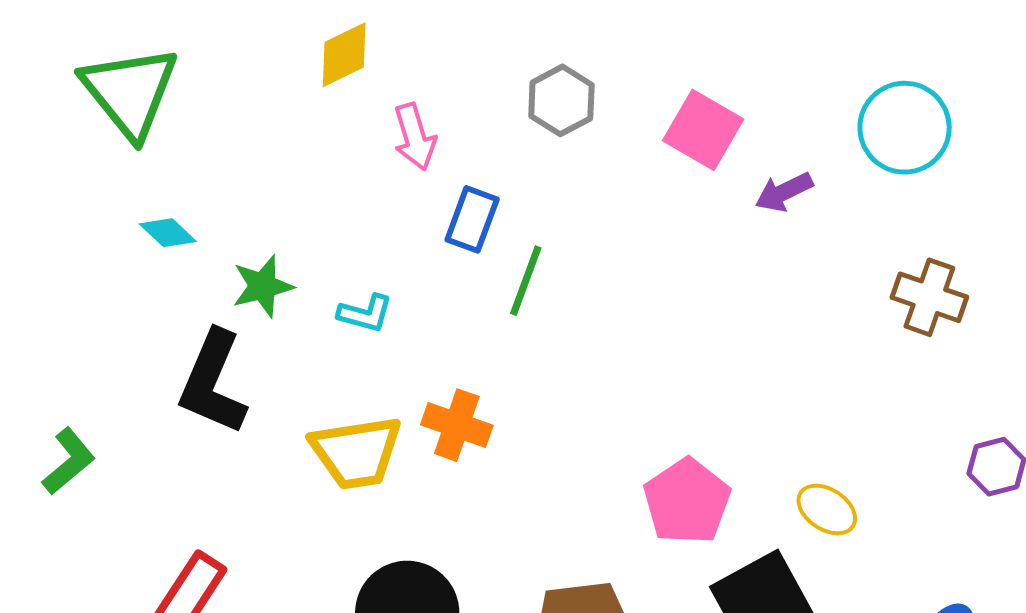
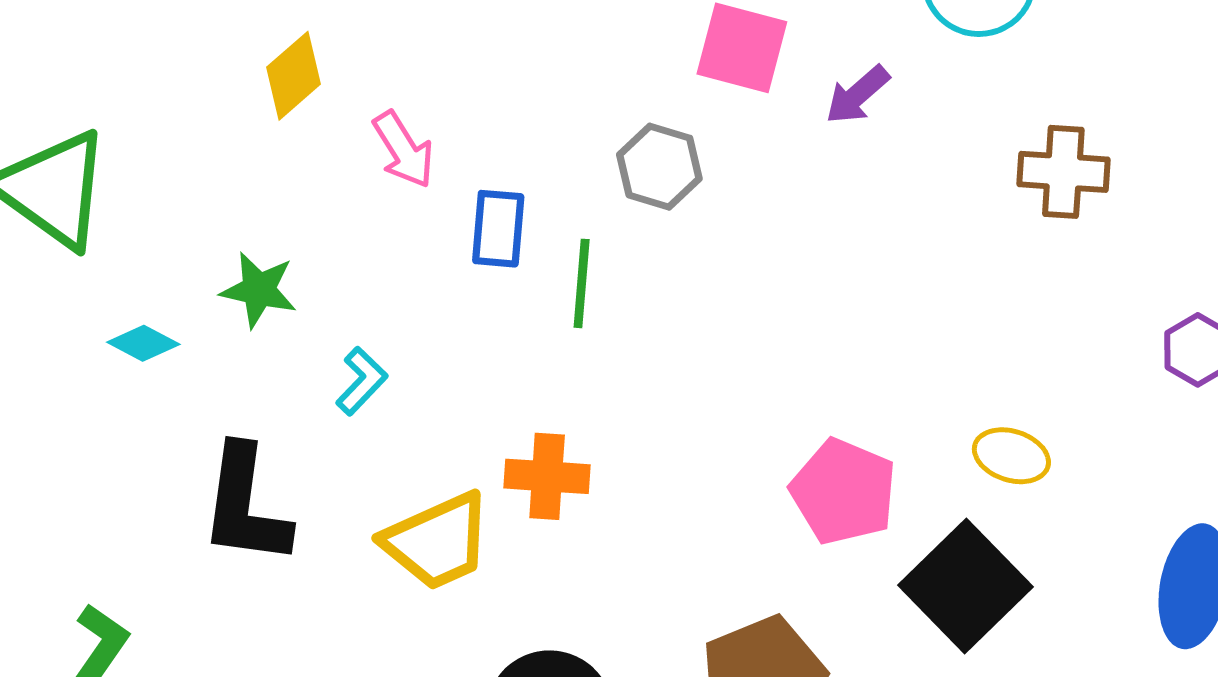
gray hexagon: (561, 100) -> (659, 167), moved
green star: (263, 286) -> (259, 290), moved, turned -30
cyan L-shape: (365, 313) -> (362, 381), moved, turned -46

